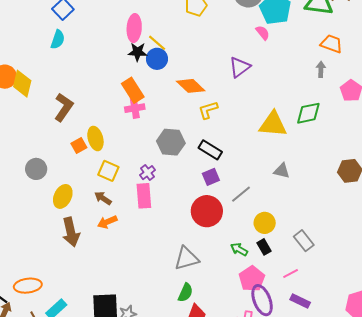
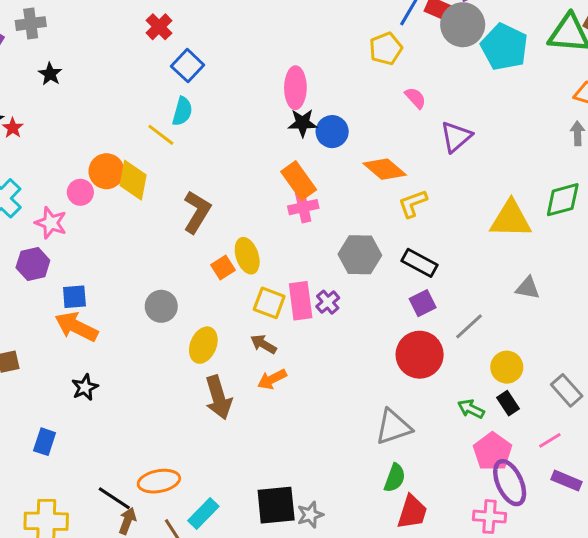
pink semicircle: (263, 33) -> (415, 98), moved
yellow line: (157, 43) -> (161, 135), moved
pink rectangle: (144, 196) -> (301, 301), moved

